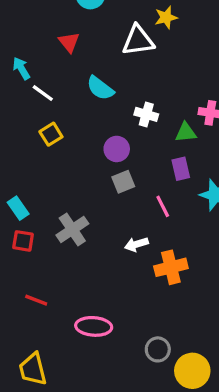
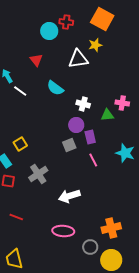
yellow square: (51, 134) -> (20, 144), moved
purple circle: (117, 149) -> (76, 125), moved
purple rectangle: (181, 169) -> (90, 137), moved
white arrow: (136, 244) -> (69, 196), moved, size x1.5
orange cross: (171, 267) -> (111, 228), moved
pink ellipse: (94, 326) -> (63, 231), moved

